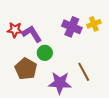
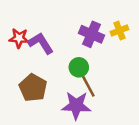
green circle: (45, 53) -> (79, 67), moved
brown line: (84, 72) -> (88, 85), moved

